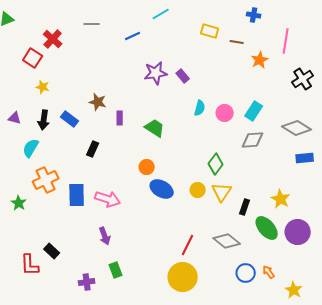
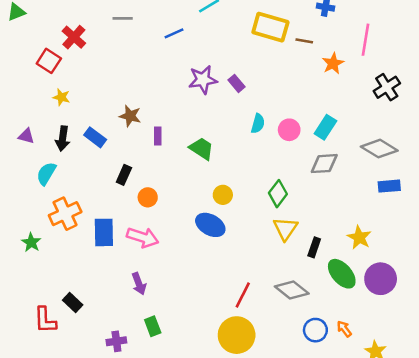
yellow rectangle: (210, 31) -> (270, 27), size x1.6
orange circle: (147, 167) -> (148, 197), moved
yellow circle: (198, 190) -> (223, 195), moved

